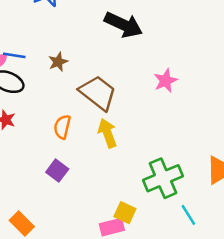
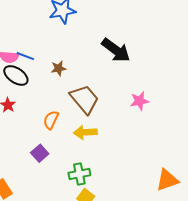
yellow arrow: (107, 133) -> (85, 132), turned -85
green cross: (163, 178) -> (79, 174), moved, size x0.7

